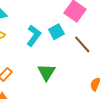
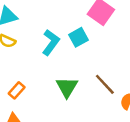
brown line: (82, 44) -> (105, 84), moved

